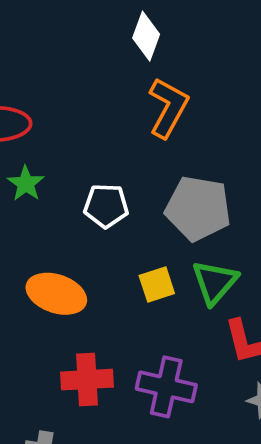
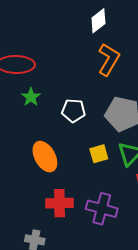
white diamond: (146, 36) -> (98, 21), turned 30
orange ellipse: (56, 294) -> (45, 157), turned 40

